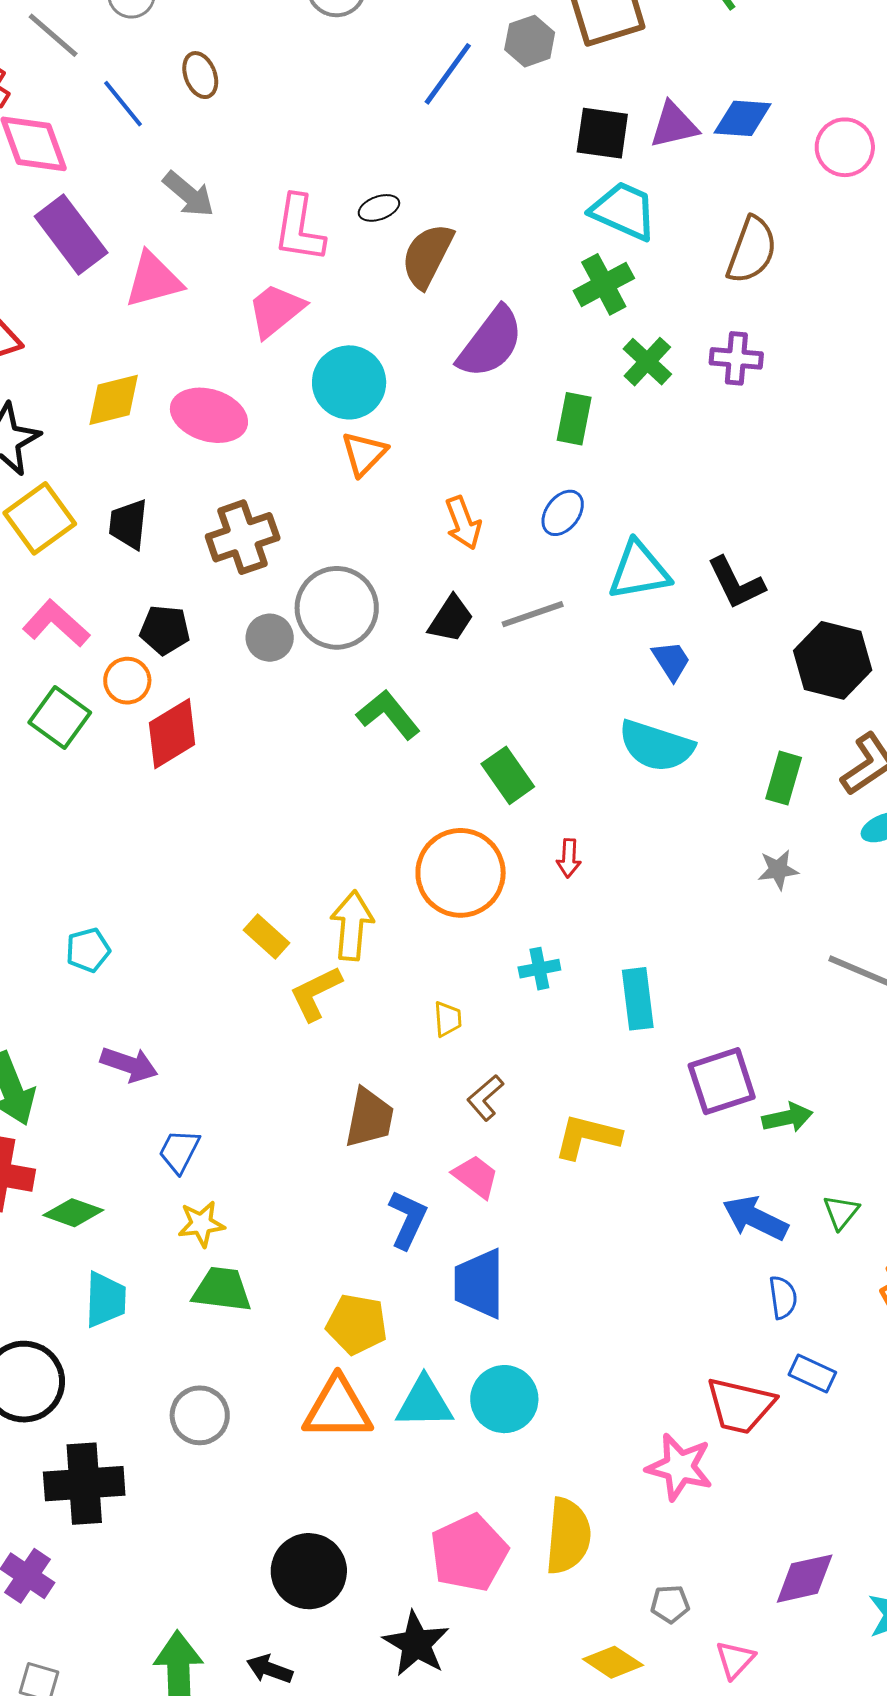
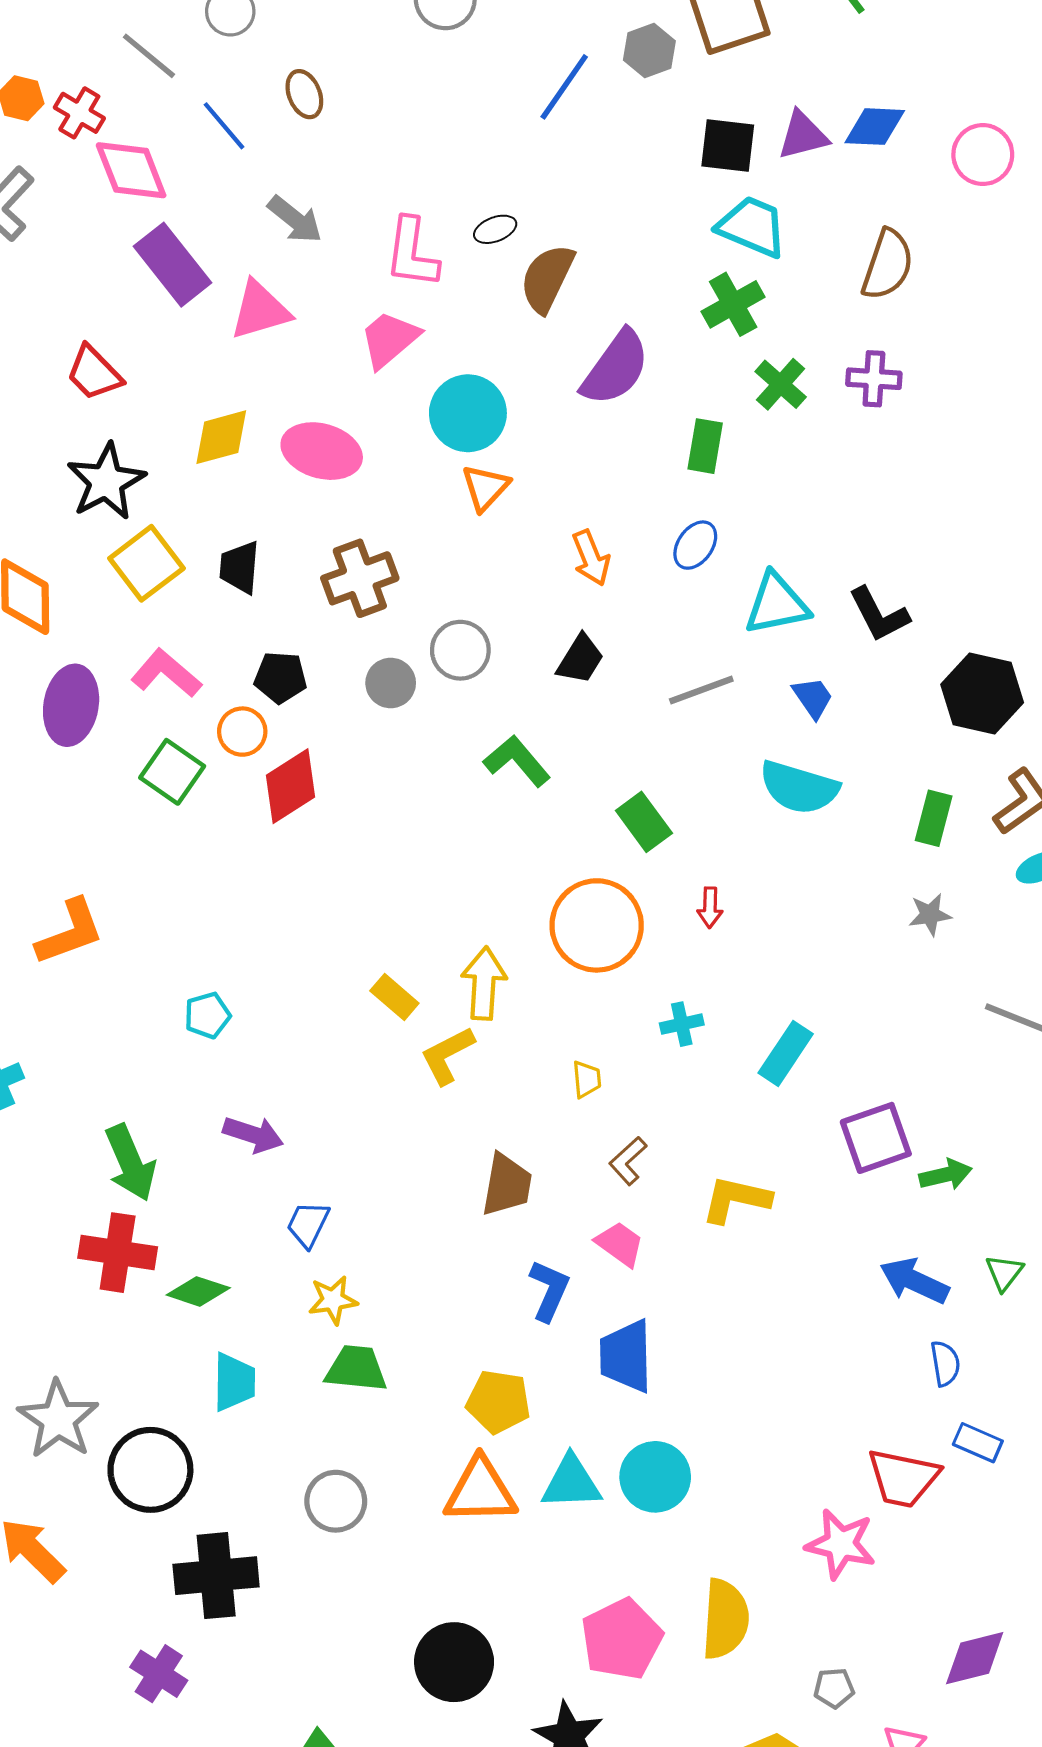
gray circle: (337, 608) -> (460, 650), size x0.7
gray line: (533, 614) -> (701, 690), moved
cyan rectangle: (638, 999) -> (786, 1053), turned 42

